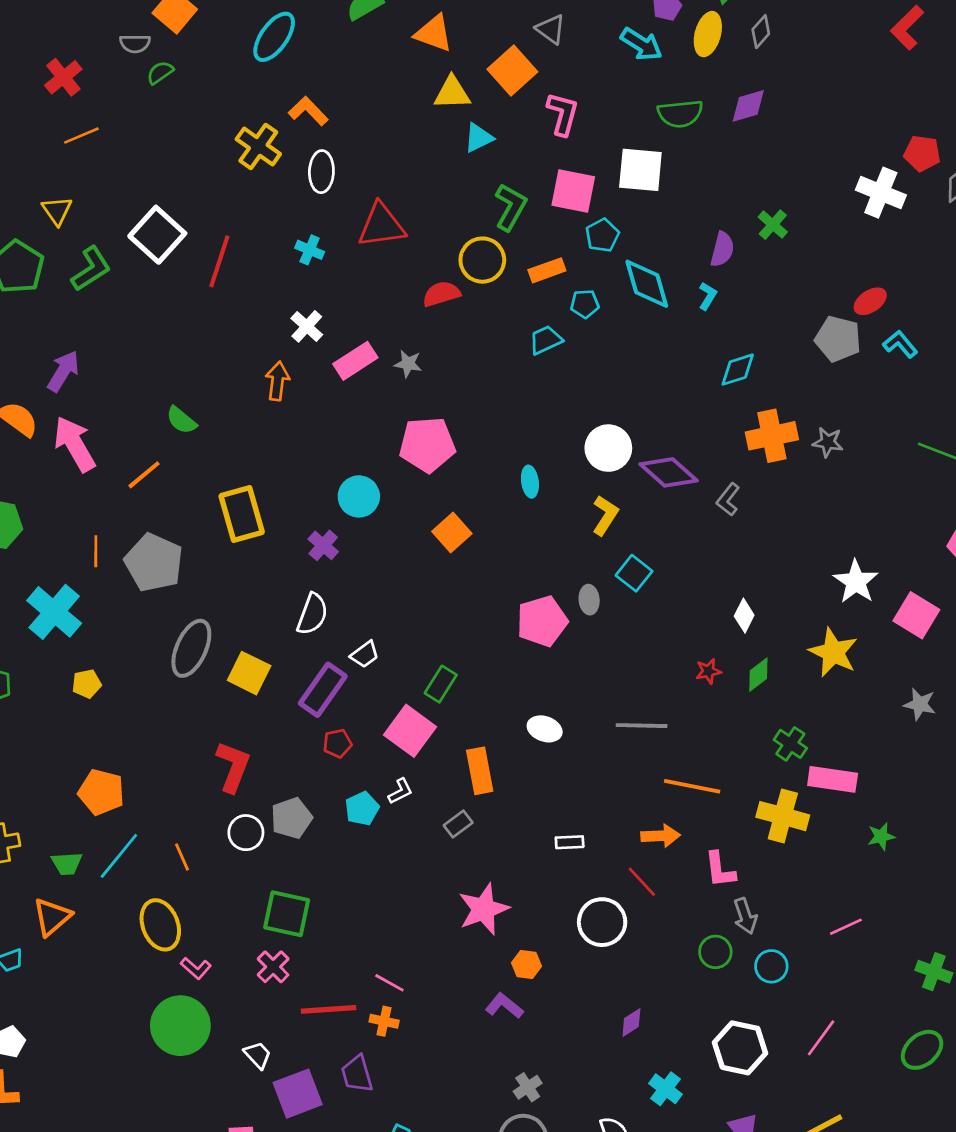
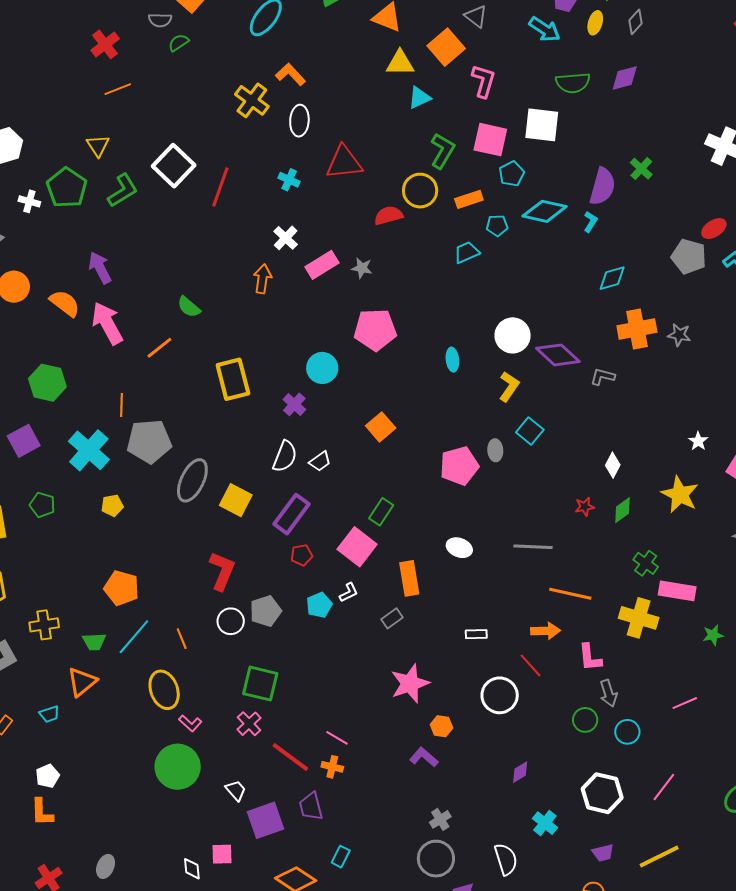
yellow ellipse: (708, 34) -> (595, 23), size x0.7
purple semicircle: (722, 249) -> (602, 187), size x1.4
cyan diamond: (647, 284) -> (545, 211), turned -63
purple arrow: (63, 371) -> (100, 268), turned -60
gray L-shape: (728, 499) -> (603, 377), turned 65
orange square: (452, 532) -> (381, 427), moved
gray pentagon: (154, 563) -> (149, 441), moved, turned -30
white star: (856, 582) -> (698, 441), size x0.6
white trapezoid: (365, 654) -> (320, 461), moved
red line: (329, 1009) -> (290, 757), turned 39

